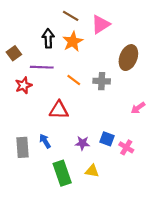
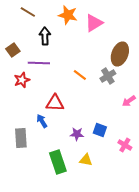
brown line: (71, 16) -> (28, 12), moved
orange star: (73, 42) -> (68, 15), moved, turned -30
orange line: (74, 80) -> (80, 75), moved
gray cross: (102, 81) -> (108, 76), moved, turned -35
blue arrow: (45, 141) -> (42, 121), moved
pink cross: (126, 147) -> (125, 145), moved

